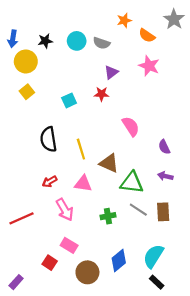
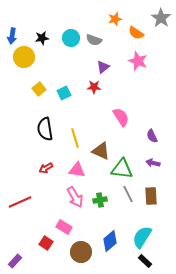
yellow square: (27, 92) -> (39, 89), moved
pink arrow: (65, 210) -> (75, 197), moved
gray line: (138, 210) -> (128, 194), turned 30

